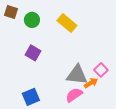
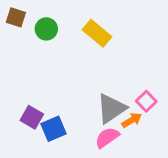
purple square: (33, 53) -> (32, 117), moved
gray triangle: (77, 75) -> (111, 109), turned -40
blue square: (31, 97) -> (54, 129), moved

